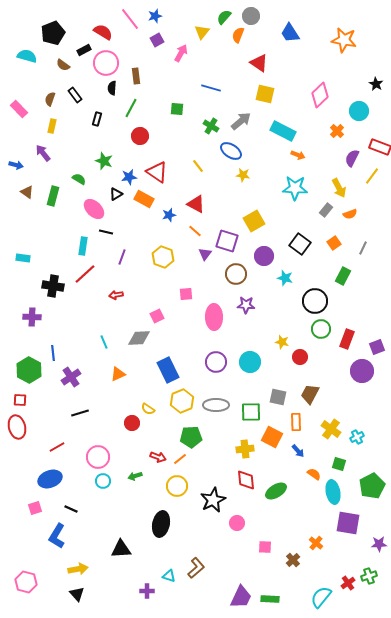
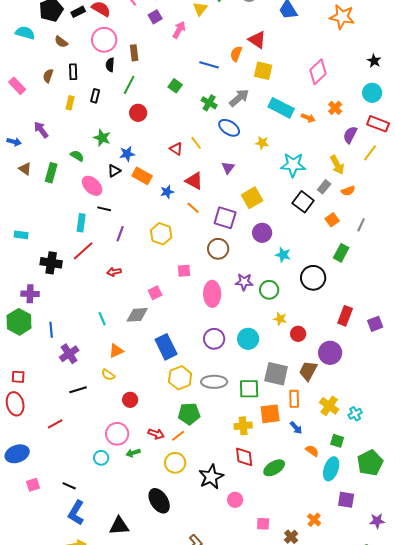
orange semicircle: (238, 35) -> (236, 54), moved
black rectangle: (84, 50) -> (78, 12), moved
black rectangle: (75, 95) -> (73, 72), turned 35
green square: (177, 109) -> (175, 86), turned 32
cyan circle: (359, 111) -> (372, 93), moved
yellow rectangle: (52, 126) -> (70, 103), moved
orange arrow: (298, 155) -> (308, 118), moved
red triangle: (157, 172) -> (176, 149), moved, size x0.6
yellow star: (243, 175) -> (262, 143), moved
black square: (300, 244) -> (303, 202), moved
purple triangle: (205, 254) -> (228, 168), moved
brown circle: (236, 274) -> (218, 249), moved
green circle: (321, 329) -> (269, 290), moved
green hexagon: (29, 370) -> (19, 322), moved
purple circle: (362, 371) -> (330, 353), moved
gray square: (278, 397) -> (276, 374), size x1.4
yellow semicircle: (148, 409) -> (108, 375), moved
orange square: (272, 437) -> (270, 414), turned -35
pink circle: (98, 457) -> (117, 434), moved
blue ellipse: (50, 479) -> (17, 454), moved
cyan ellipse: (333, 492) -> (331, 469), turned 30
purple square: (348, 523) -> (346, 500), size x0.7
black ellipse: (161, 524) -> (159, 501), turned -45
blue L-shape: (57, 536) -> (76, 513), moved

